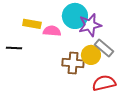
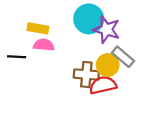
purple star: (90, 25) -> (106, 30), turned 30
pink semicircle: (52, 31) -> (44, 45), moved
red semicircle: (104, 83) -> (103, 85), moved

